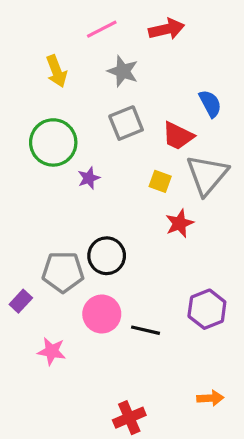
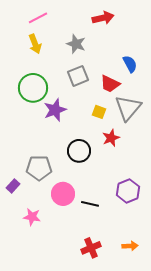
pink line: (102, 29) -> (38, 18), moved
purple star: (89, 178) -> (55, 110), size x1.6
black circle: (107, 256) -> (79, 151), moved
red cross: (129, 418) -> (91, 248), moved

